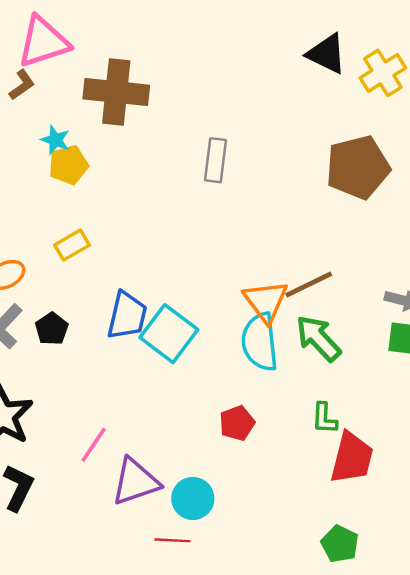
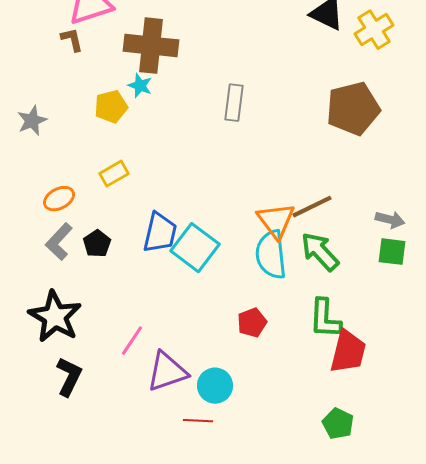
brown L-shape: (22, 85) -> (72, 40), turned -68
cyan star: (55, 140) -> (140, 86), moved
green L-shape: (324, 418) -> (325, 319), size x1.5

